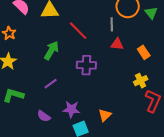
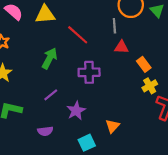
orange rectangle: (144, 52) -> (144, 64), moved
purple star: (71, 109) -> (76, 111), moved, turned -30
purple semicircle: (44, 116) -> (45, 131), turned -40

